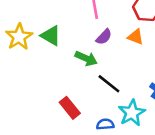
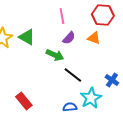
red rectangle: (70, 108) -> (24, 101), moved

